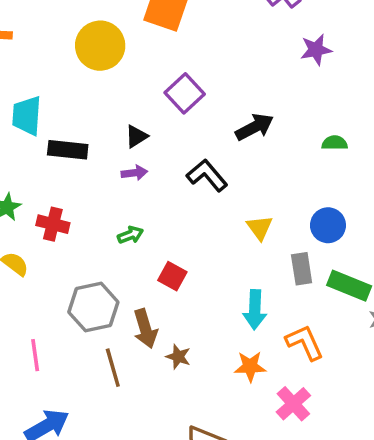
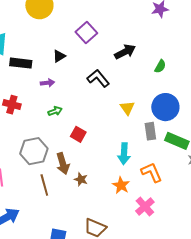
green semicircle: (335, 143) -> (160, 66), moved, turned 120
purple arrow: (134, 173) -> (47, 83), moved
blue circle: (328, 225) -> (165, 107), size x1.4
orange star: (250, 366) -> (121, 185), turned 30

